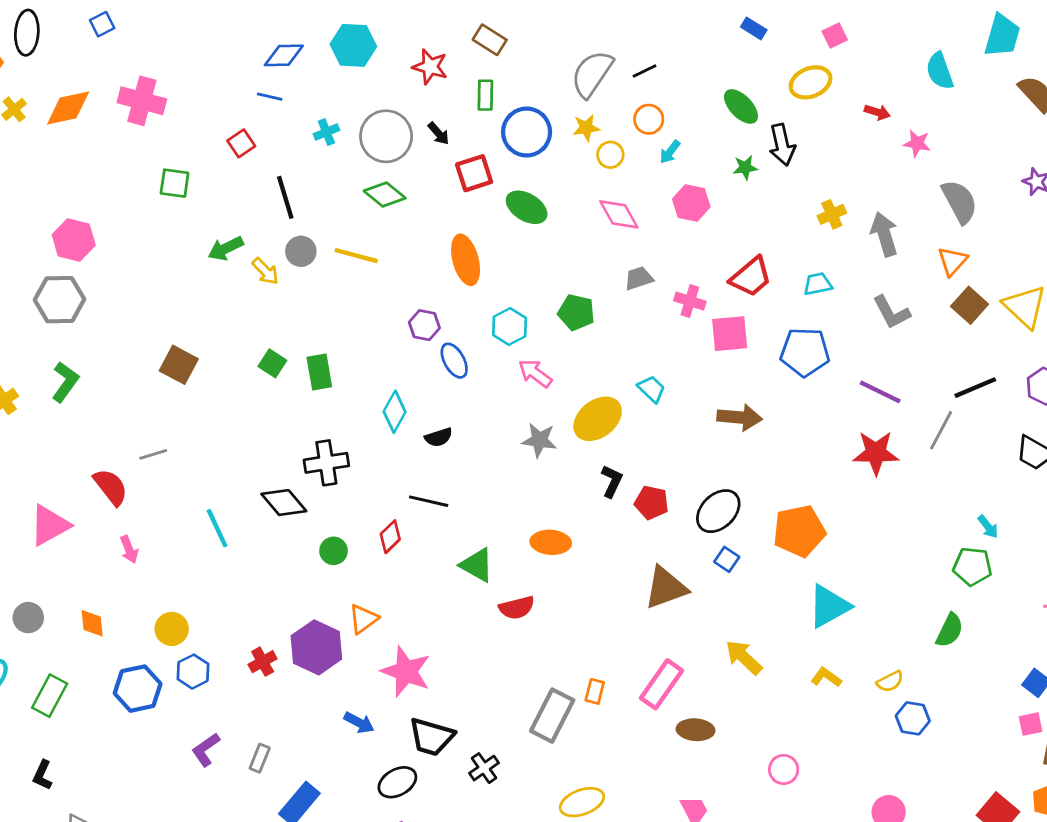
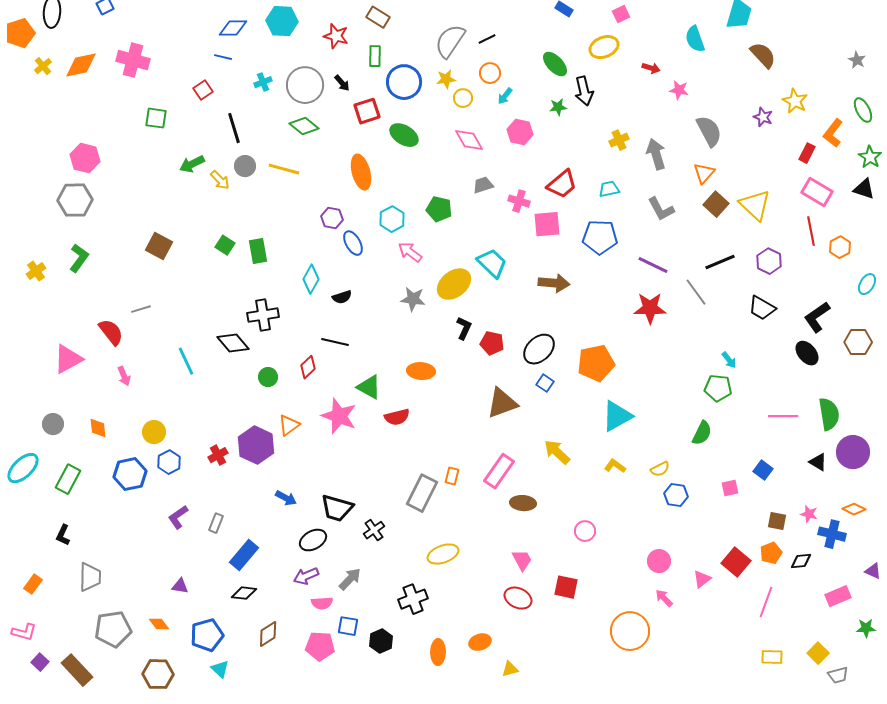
cyan trapezoid: (652, 389) -> (492, 263), size x1.5
gray line: (941, 430) -> (696, 292), turned -64
pink star: (406, 672) -> (339, 416), moved
pink square: (1031, 724) -> (730, 488), moved

